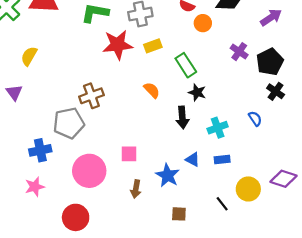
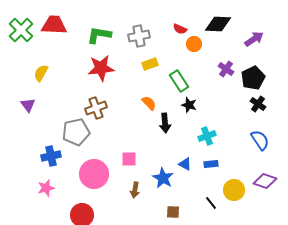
red star: (118, 45) -> (101, 68), moved
black arrow: (182, 117) -> (165, 123), moved
blue semicircle: (255, 119) -> (260, 140), moved, size x1.5

